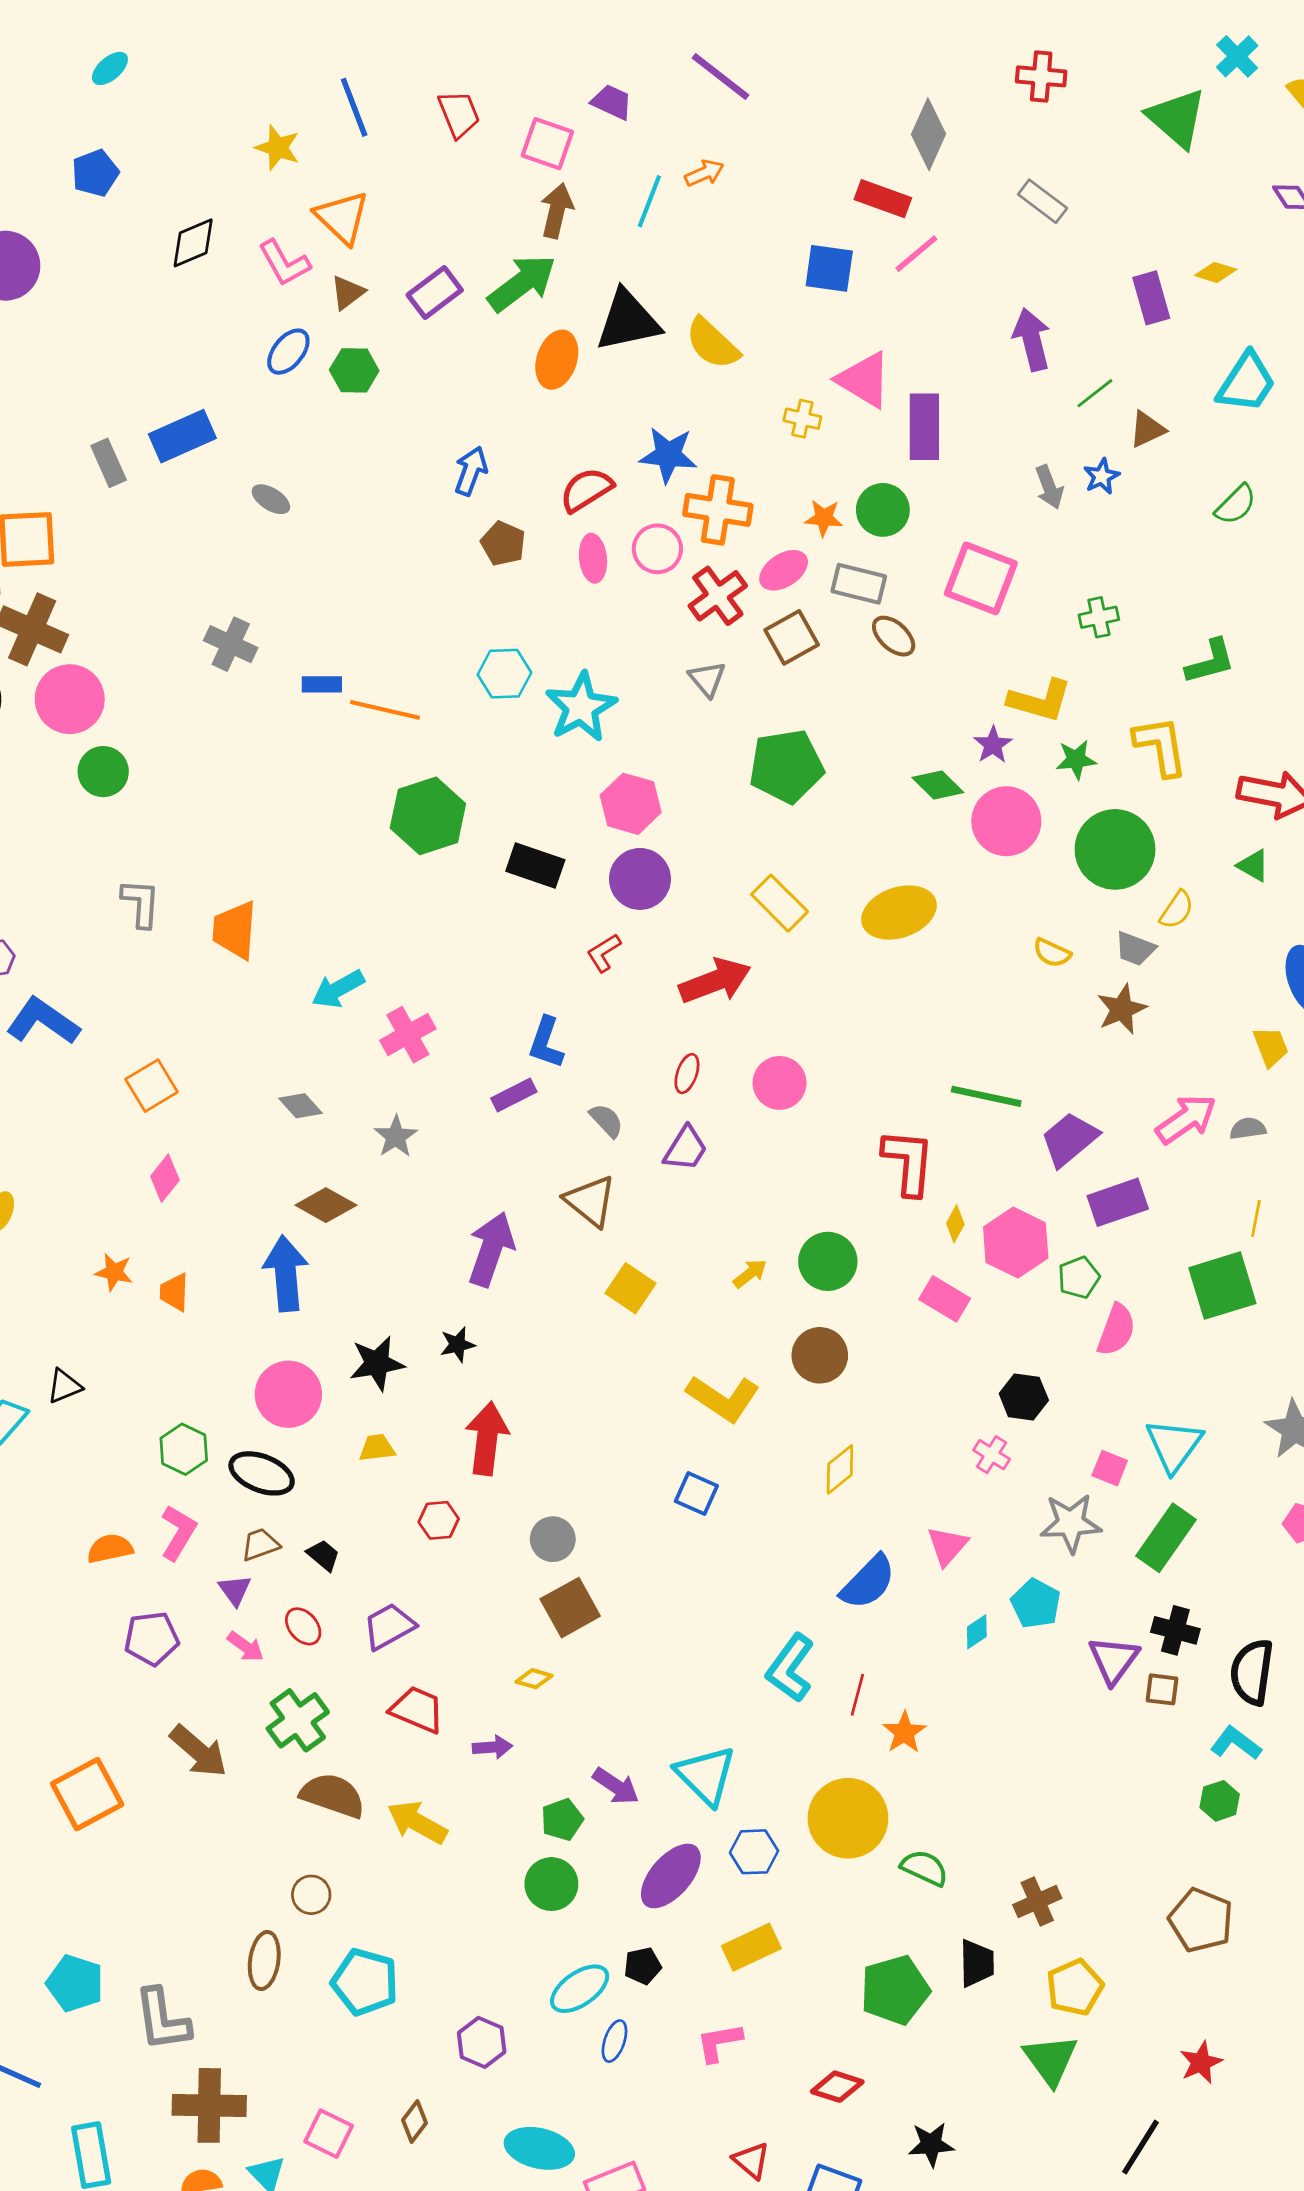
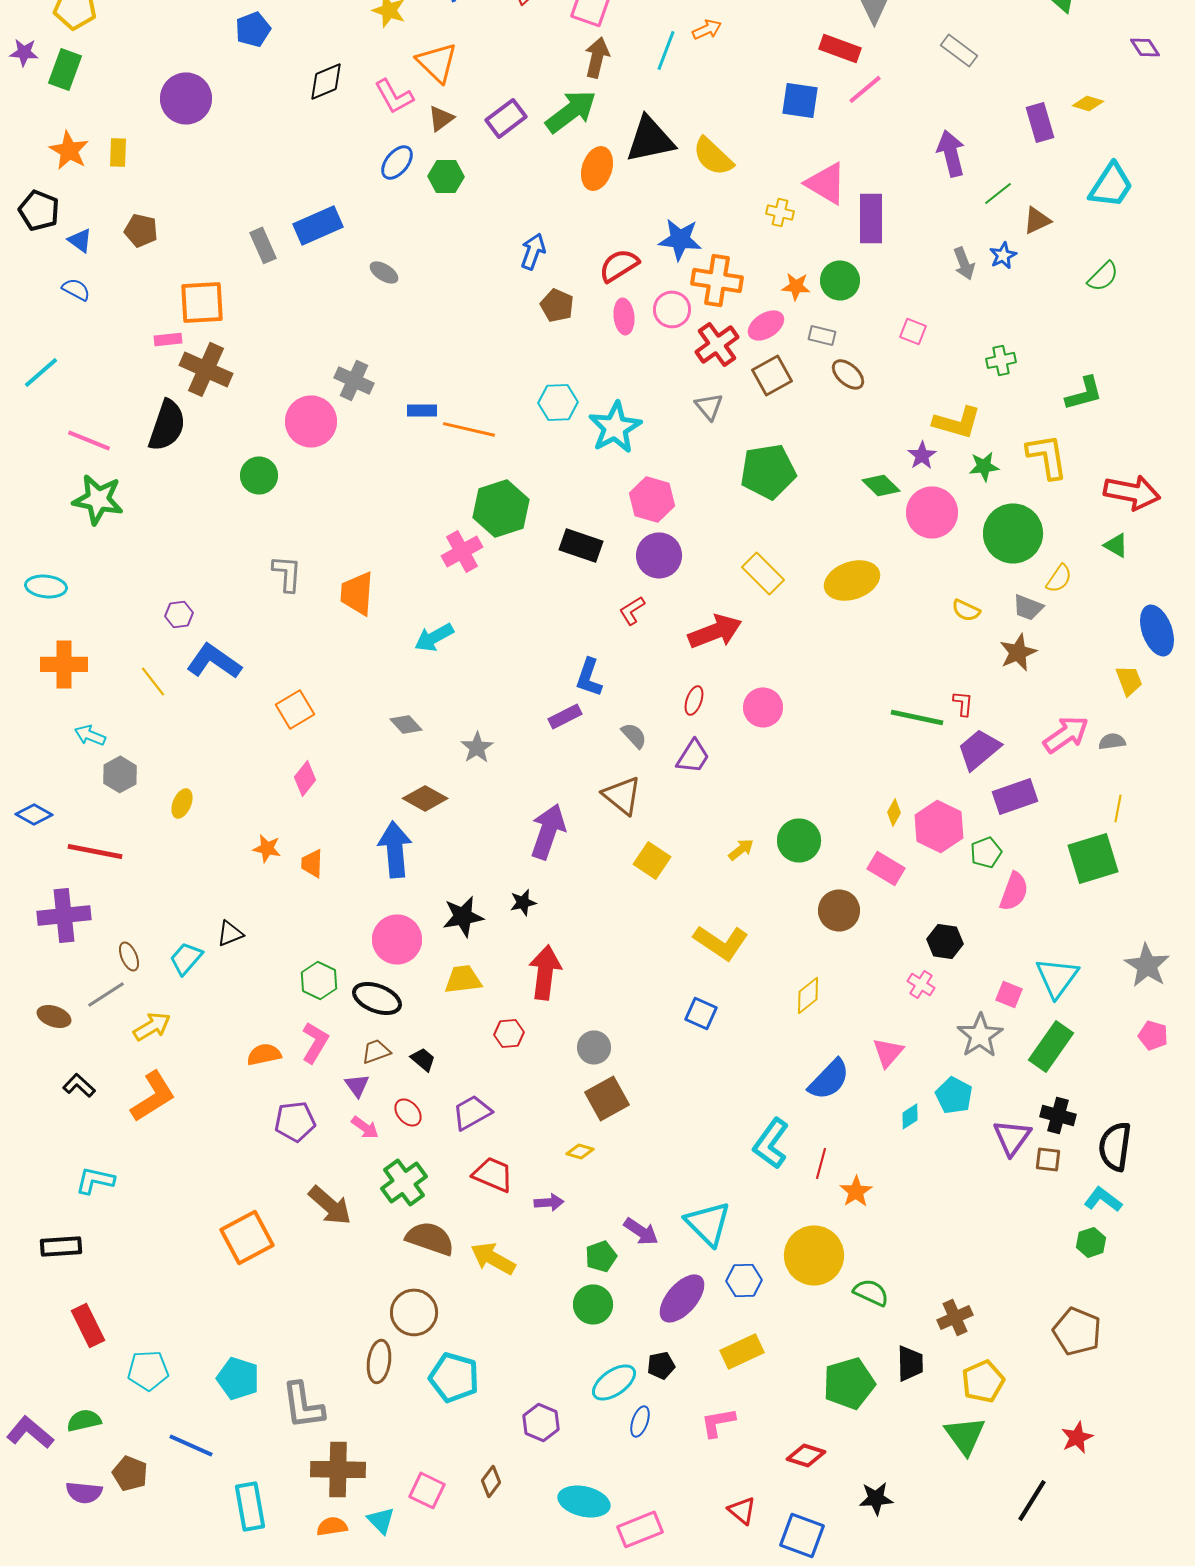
pink square: (981, 578) -> (913, 331), size x0.5
gray rectangle: (859, 584) -> (822, 335), size x0.7
pink circle: (70, 699) -> (311, 421), moved
pink cross: (408, 1035) -> (462, 551), moved
red L-shape: (908, 1162) -> (963, 703), moved, size x0.5
brown circle: (820, 1355) -> (839, 910), moved
yellow trapezoid: (377, 1448) -> (463, 979), size x1.4
gray star: (1071, 1523) -> (980, 1035), turned -30
brown circle: (311, 1895) -> (414, 1312), size x1.6

